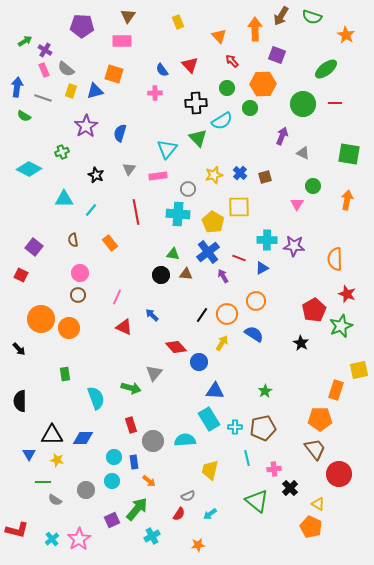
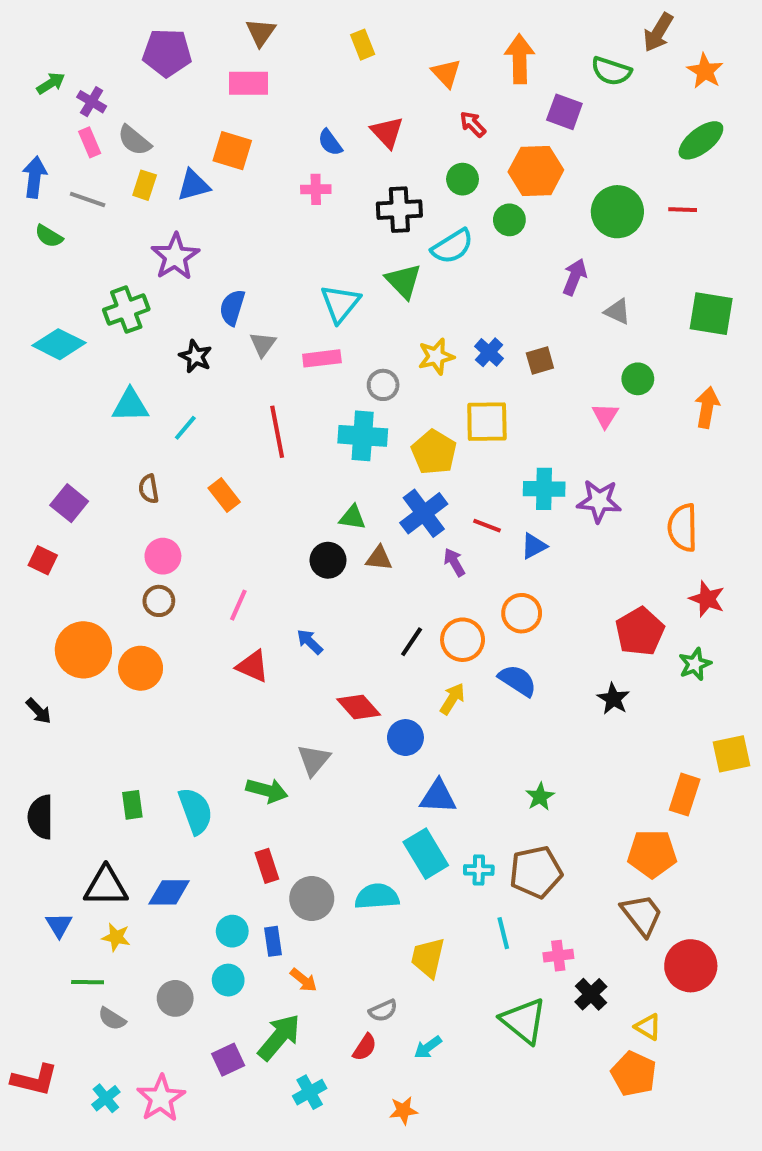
brown arrow: (281, 16) -> (658, 32), moved
green semicircle: (312, 17) -> (611, 71), moved
green ellipse: (326, 69) -> (701, 140), moved
blue semicircle: (120, 133) -> (232, 308), moved
green cross: (62, 152) -> (126, 310), size x1.5
green star: (341, 326) -> (695, 664), size x0.7
green rectangle: (65, 374) -> (132, 805), moved

